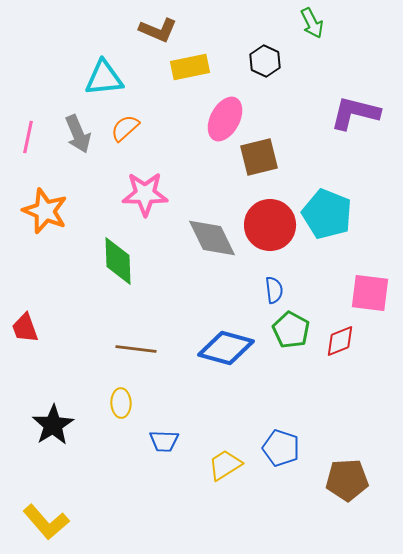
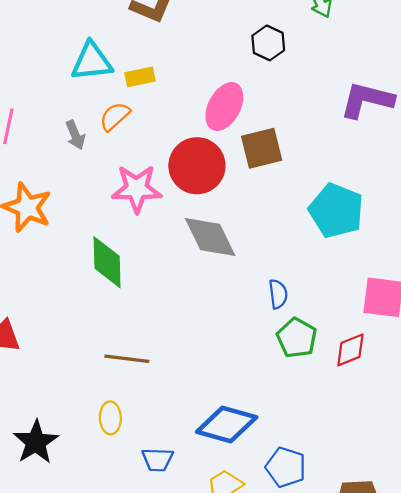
yellow rectangle: (190, 67) -> (140, 77), moved, size x0.7
gray arrow: (78, 134) -> (75, 135), moved, size x0.7
red circle: (270, 225) -> (197, 166), moved
blue diamond: (226, 348) -> (227, 424), moved

